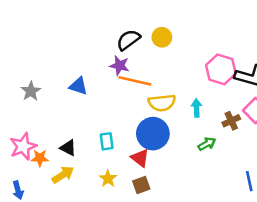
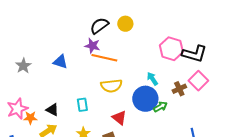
yellow semicircle: (162, 103) -> (111, 86), moved
cyan arrow: (197, 108) -> (152, 79), turned -32
blue circle: (153, 134) -> (145, 99), moved
red triangle: (140, 158) -> (119, 118), moved

